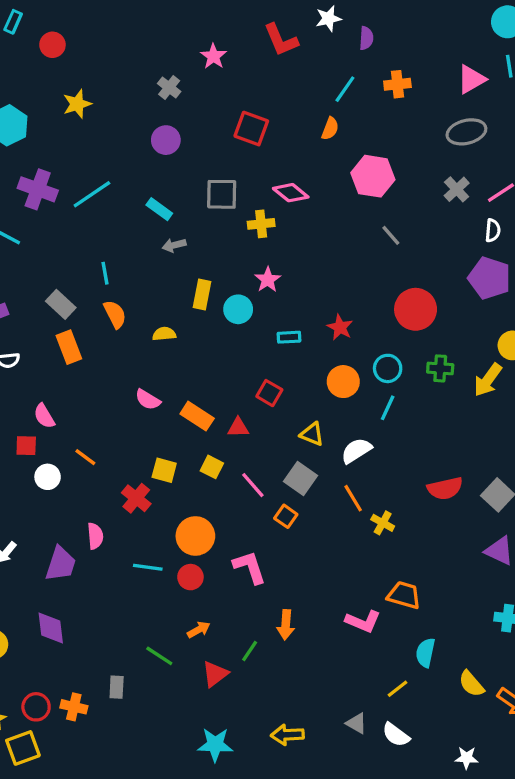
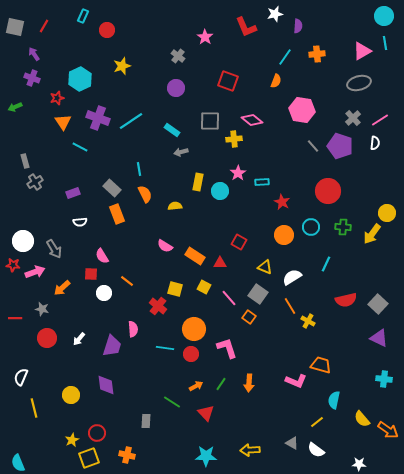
purple pentagon: (489, 278) -> (340, 146), moved
cyan rectangle: (289, 337) -> (262, 182), moved
cyan line: (388, 408) -> (326, 264), moved
green line: (250, 651) -> (221, 384), moved
red triangle: (215, 674) -> (206, 413), turned -36
orange cross: (74, 707) -> (127, 455), moved

